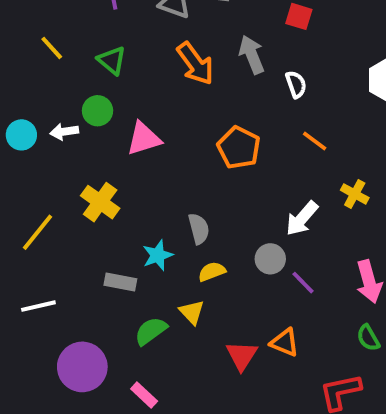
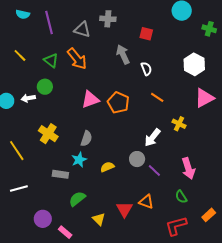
orange arrow: (195, 64) -> (77, 59), moved
pink triangle: (144, 139) -> (90, 99), moved
gray semicircle: (199, 229) -> (86, 138), moved, turned 35
yellow line: (38, 232) -> (17, 151), turned -70
yellow triangle: (192, 312) -> (99, 219), moved
green semicircle: (368, 338) -> (181, 197), moved
purple circle: (82, 367) -> (43, 219), size x0.7
pink rectangle: (144, 395) -> (65, 232), moved

